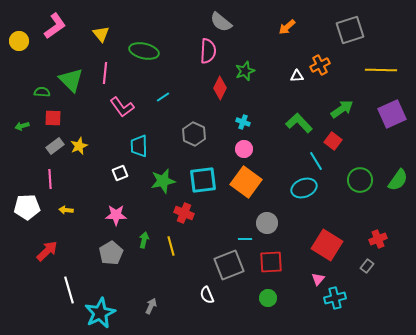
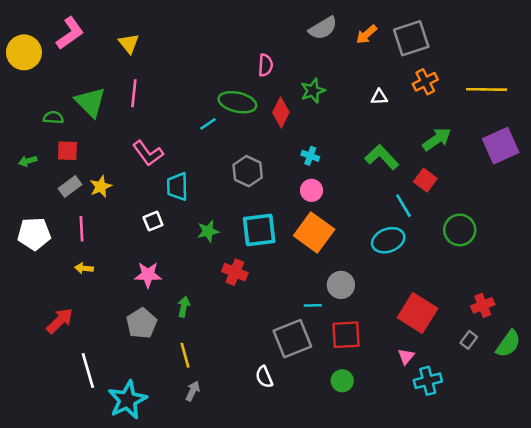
gray semicircle: (221, 22) -> (323, 28), moved, turned -70
gray square: (350, 30) -> (411, 38), moved
yellow circle: (19, 41) -> (24, 52), size x1.4
green ellipse: (144, 51) -> (237, 102), moved
pink semicircle: (208, 51) -> (266, 65), size x0.7
orange cross: (320, 65) -> (425, 82), moved
pink L-shape: (122, 107) -> (148, 153), moved
pink line: (50, 179) -> (81, 229), moved
green semicircle: (398, 180) -> (508, 344), moved
green star: (163, 181) -> (208, 231), size x0.7
white pentagon: (27, 207) -> (34, 234), moved
yellow line: (171, 246) -> (185, 355), moved

